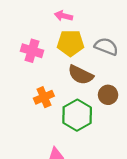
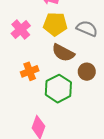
pink cross: (32, 51) -> (21, 30), turned 30

